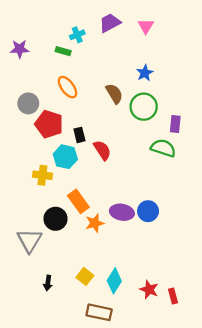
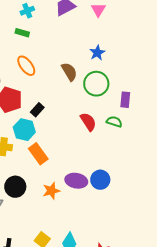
cyan cross: (77, 35) -> (27, 11), moved
black rectangle: (79, 135) -> (37, 110), turned 56
green semicircle: (163, 148) -> (114, 122), size x0.7
red semicircle: (102, 150) -> (88, 122), moved
orange rectangle: (78, 201) -> (38, 154), moved

